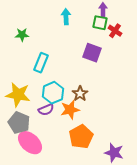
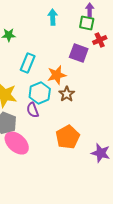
red cross: (115, 31) -> (100, 40), moved, turned 32
purple semicircle: (46, 110) -> (33, 110), turned 91
orange star: (70, 110) -> (57, 75), moved

